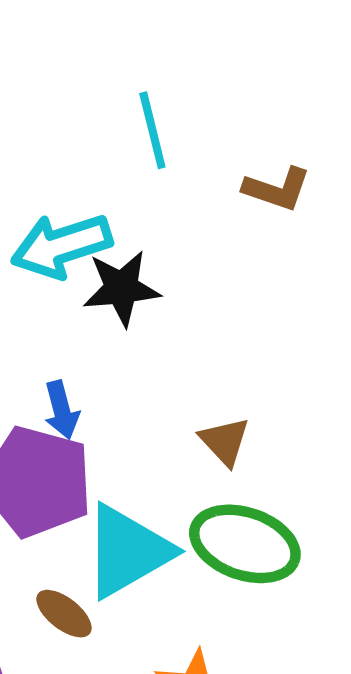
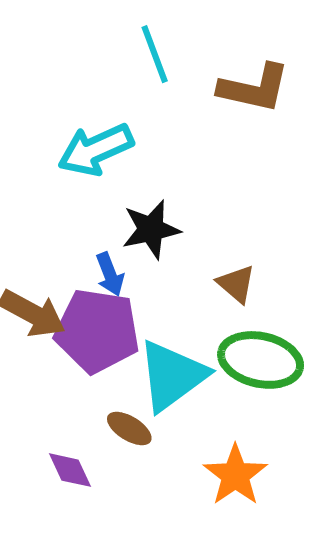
brown L-shape: (277, 189) -> (254, 88), size x1.4
black star: (121, 288) -> (151, 229), moved

